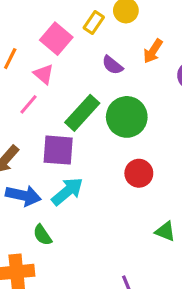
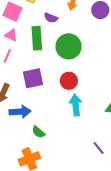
green rectangle: (82, 113) -> (37, 38), moved, turned -30
red circle: (139, 173) -> (69, 81), moved
cyan arrow: (67, 191) -> (76, 105), moved, turned -40

